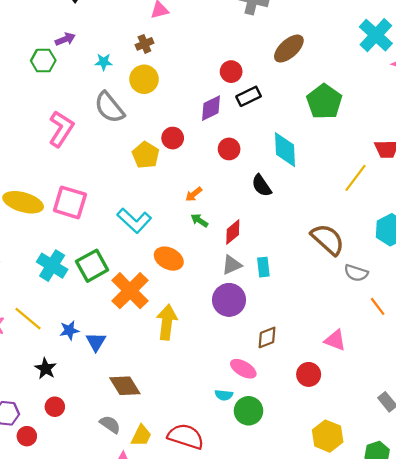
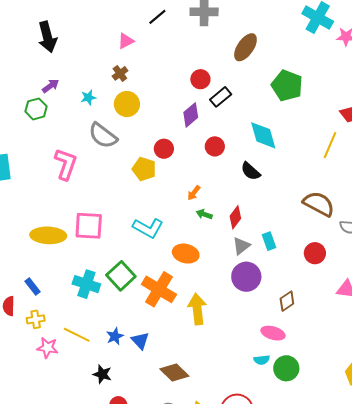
red circle: (309, 374) -> (315, 253), moved

